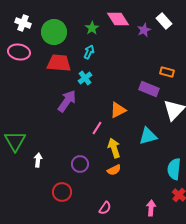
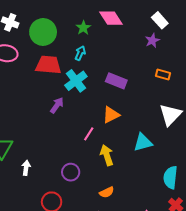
purple star: (144, 30) -> (152, 40), moved
cyan cross: (85, 78) -> (76, 81), size x1.5
purple rectangle: (149, 89) -> (116, 81), moved
purple arrow: (67, 101) -> (57, 105), size x0.7
orange semicircle: (114, 170) -> (107, 192), moved

